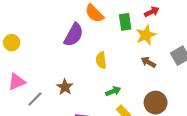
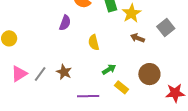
purple semicircle: (74, 35) -> (65, 23), size x0.7
gray line: (35, 99) -> (40, 74), moved

